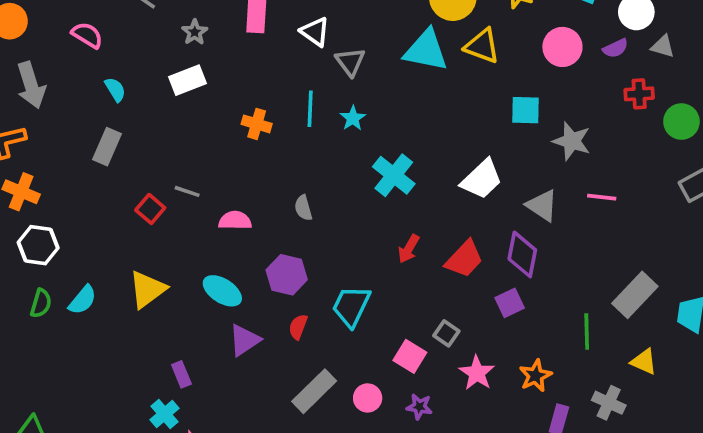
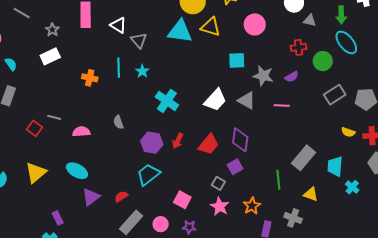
purple semicircle: (615, 48) -> (292, 77), moved
gray triangle: (542, 205) -> (247, 100), moved
purple hexagon: (287, 275) -> (152, 143), moved
cyan trapezoid: (351, 306) -> (148, 174), turned 30
red semicircle: (298, 327) -> (121, 197), moved, turned 40
gray square: (446, 333) -> (218, 183), moved

